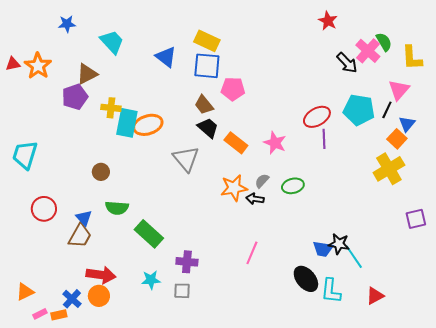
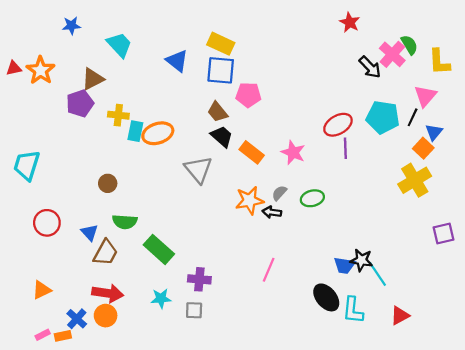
cyan rectangle: (127, 123) -> (135, 131), size x0.7
brown trapezoid: (80, 236) -> (106, 253), moved
orange triangle: (25, 292) -> (42, 290), moved

